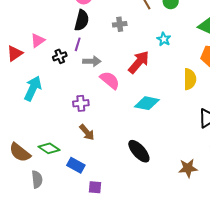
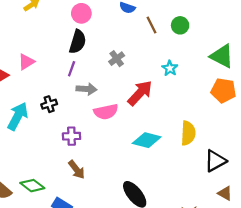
gray cross: (120, 24) -> (117, 59), moved, turned -32
black cross: (60, 56) -> (49, 104), moved
yellow semicircle: (190, 79) -> (188, 133), moved
pink semicircle: (110, 80) -> (106, 112), turned 125

